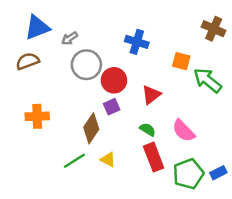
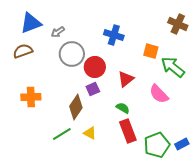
pink semicircle: (184, 131) -> (159, 94), moved

